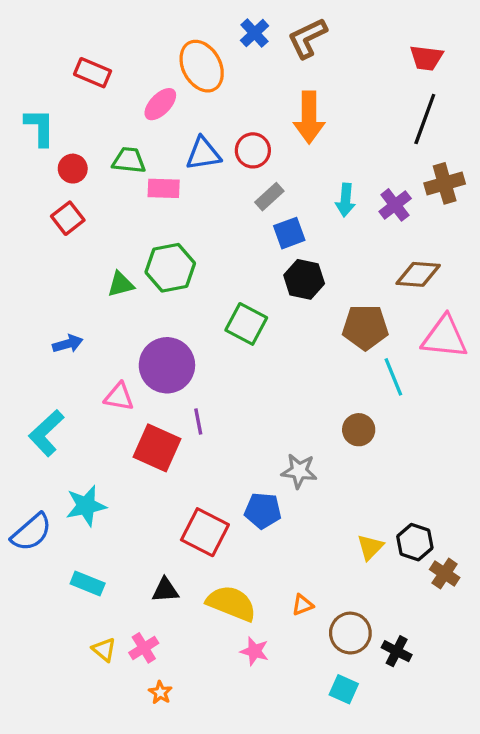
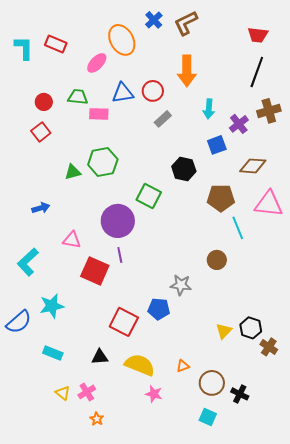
cyan L-shape: (40, 127) -> (24, 48), moved
cyan arrow: (345, 200) -> (209, 109), moved
blue square: (289, 233) -> (217, 145), moved
purple circle: (167, 365) -> (118, 221), moved

